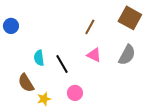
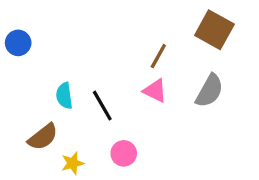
brown line: (90, 27) -> (158, 56), moved
brown semicircle: (26, 83) -> (43, 137), turned -96

